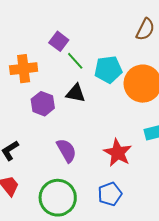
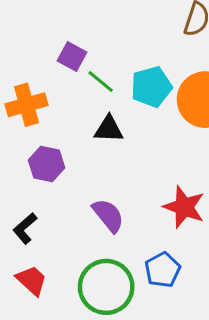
purple hexagon: (43, 104) -> (47, 164), moved
blue pentagon: (110, 194) -> (163, 270), moved

